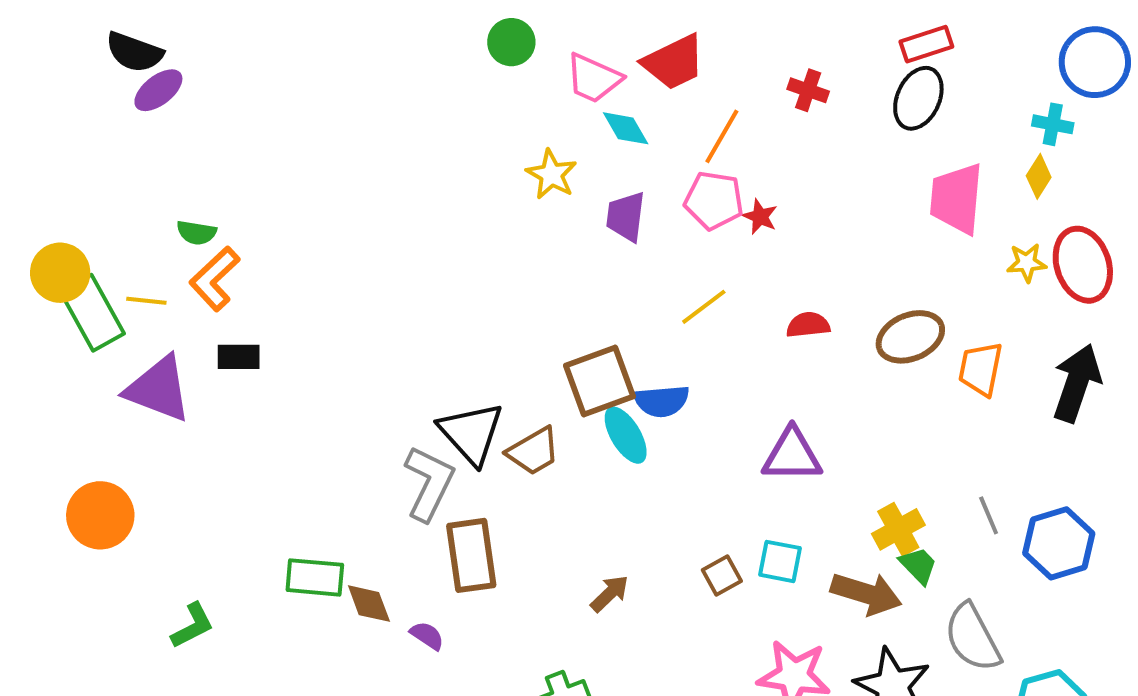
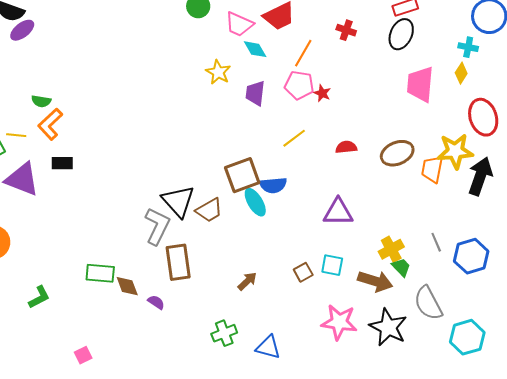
yellow star: (1027, 263) -> (455, 151), moved, size x1.8

